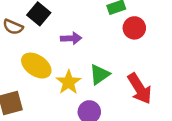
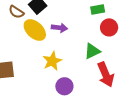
yellow ellipse: (36, 66) -> (35, 30), moved
green triangle: (100, 74) -> (92, 51), moved

